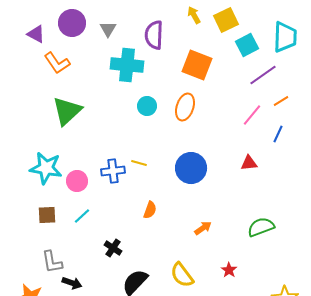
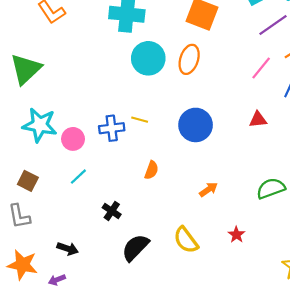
cyan circle: (147, 106) -> (148, 58), size x1.6
green triangle: (67, 111) -> (26, 69), moved
brown square: (47, 215) -> (28, 181), moved, turned 30
gray L-shape: (52, 262) -> (19, 216), moved

